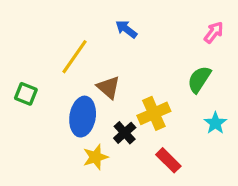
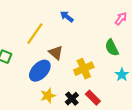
green semicircle: (199, 79) -> (112, 48), turned -60
blue ellipse: (83, 117) -> (40, 71), turned 35
black cross: (125, 133) -> (72, 99), moved

